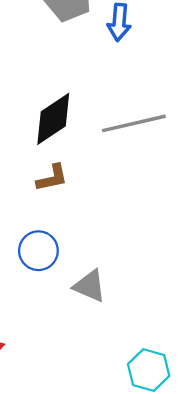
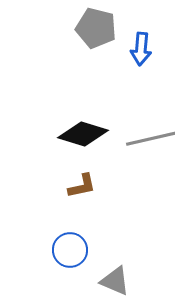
black diamond: (53, 119) -> (83, 134), turned 51

